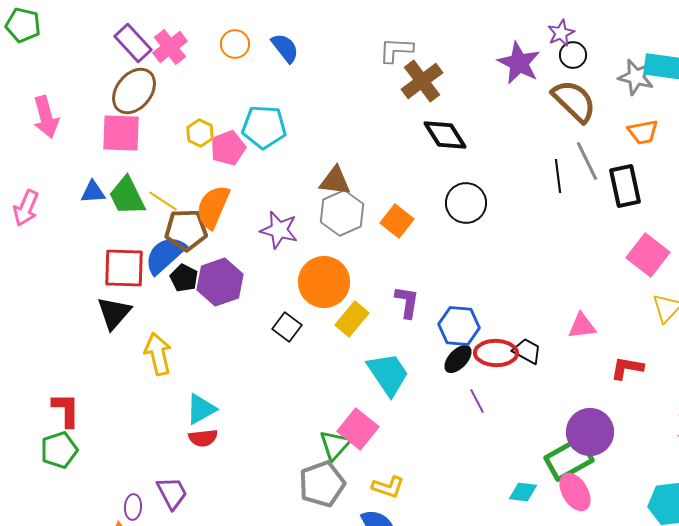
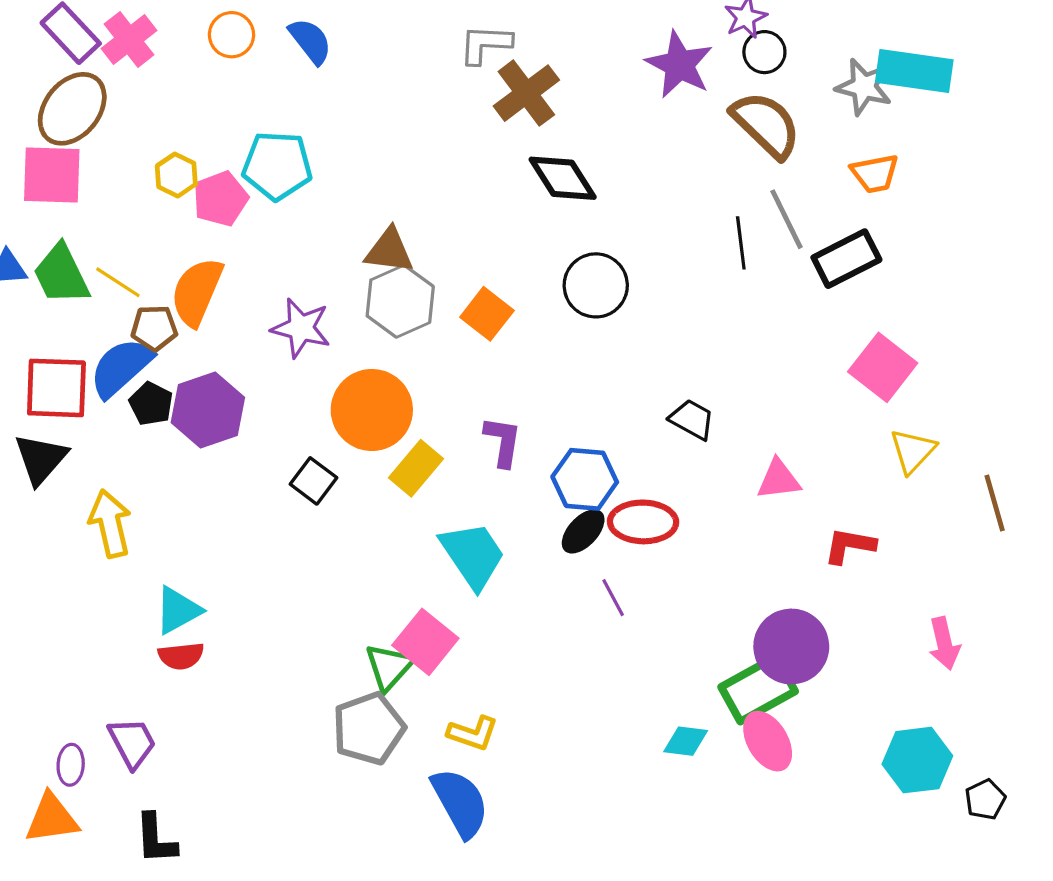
black rectangle: (625, 186) -> (846, 259), turned 75
brown pentagon: (186, 230) -> (154, 328), size x0.7
black trapezoid: (527, 351) -> (692, 419), moved

